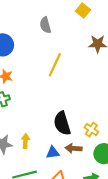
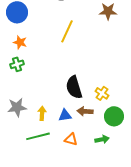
yellow arrow: (26, 141) -> (42, 113), moved

